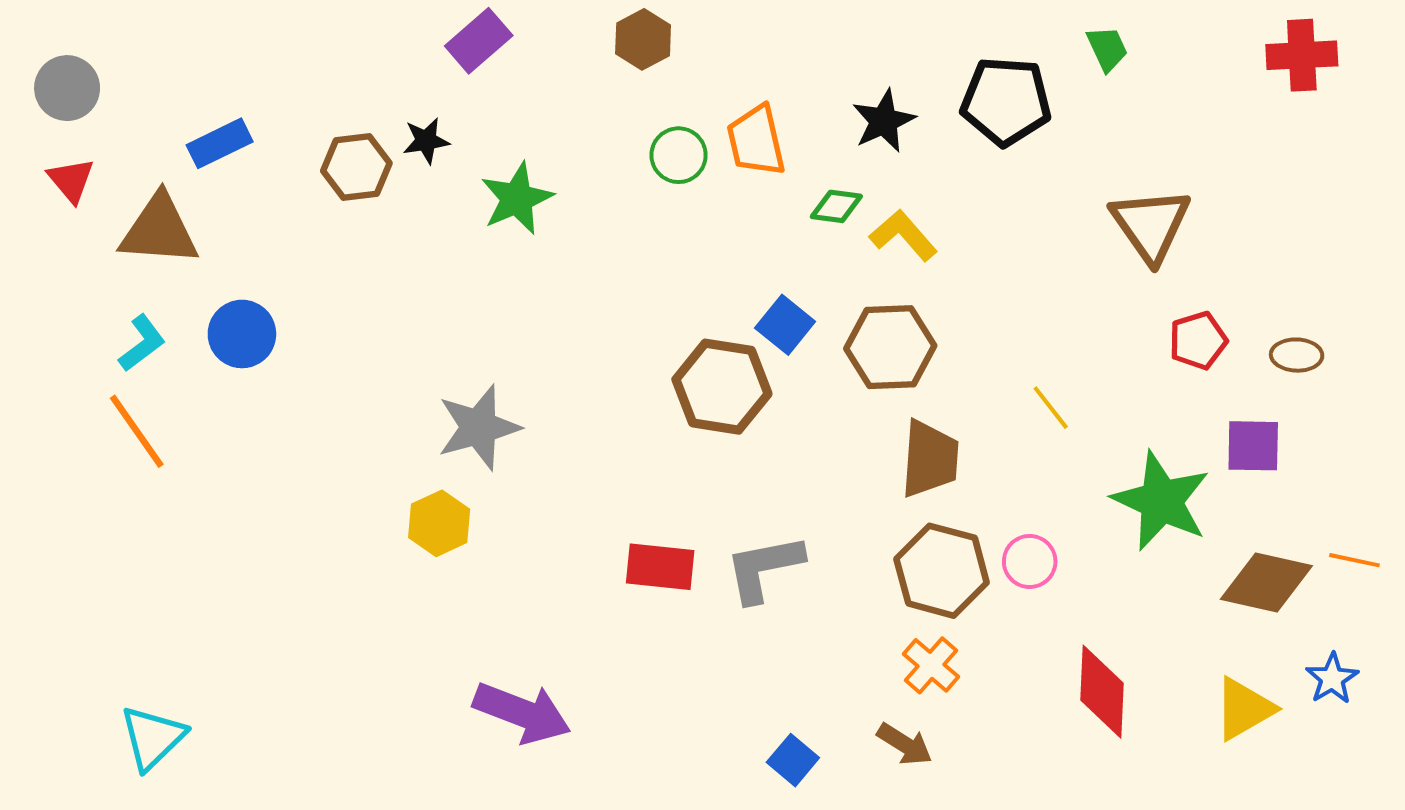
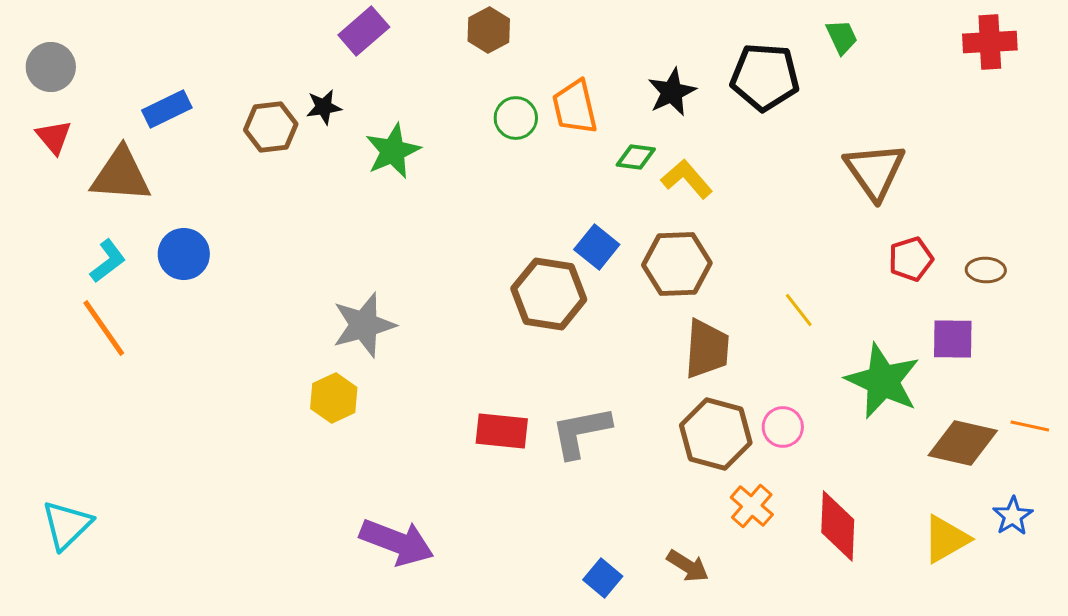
orange cross: (931, 665) -> (752, 506), moved
cyan triangle: (153, 738) -> (67, 525), moved

